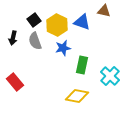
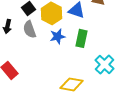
green rectangle: (82, 65) -> (82, 38), moved

